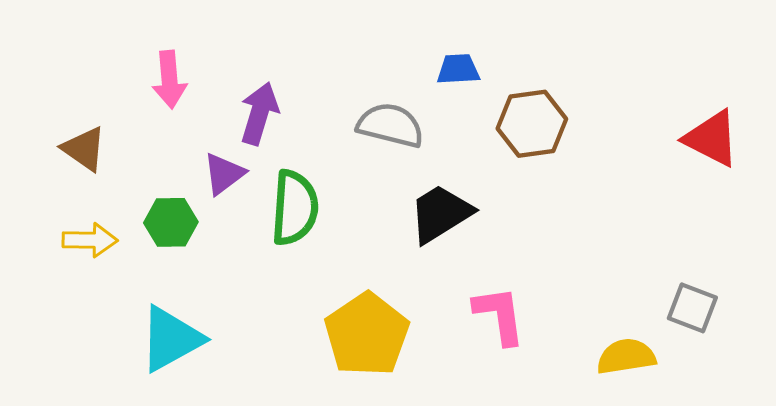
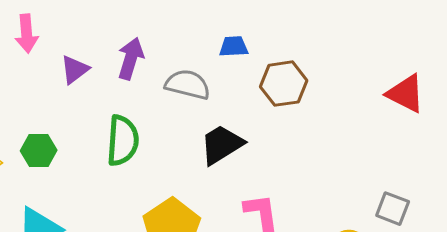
pink arrow: (169, 80) -> (27, 34), moved
purple arrow: (259, 113) -> (131, 59), moved
purple triangle: (224, 174) -> (75, 70), moved

